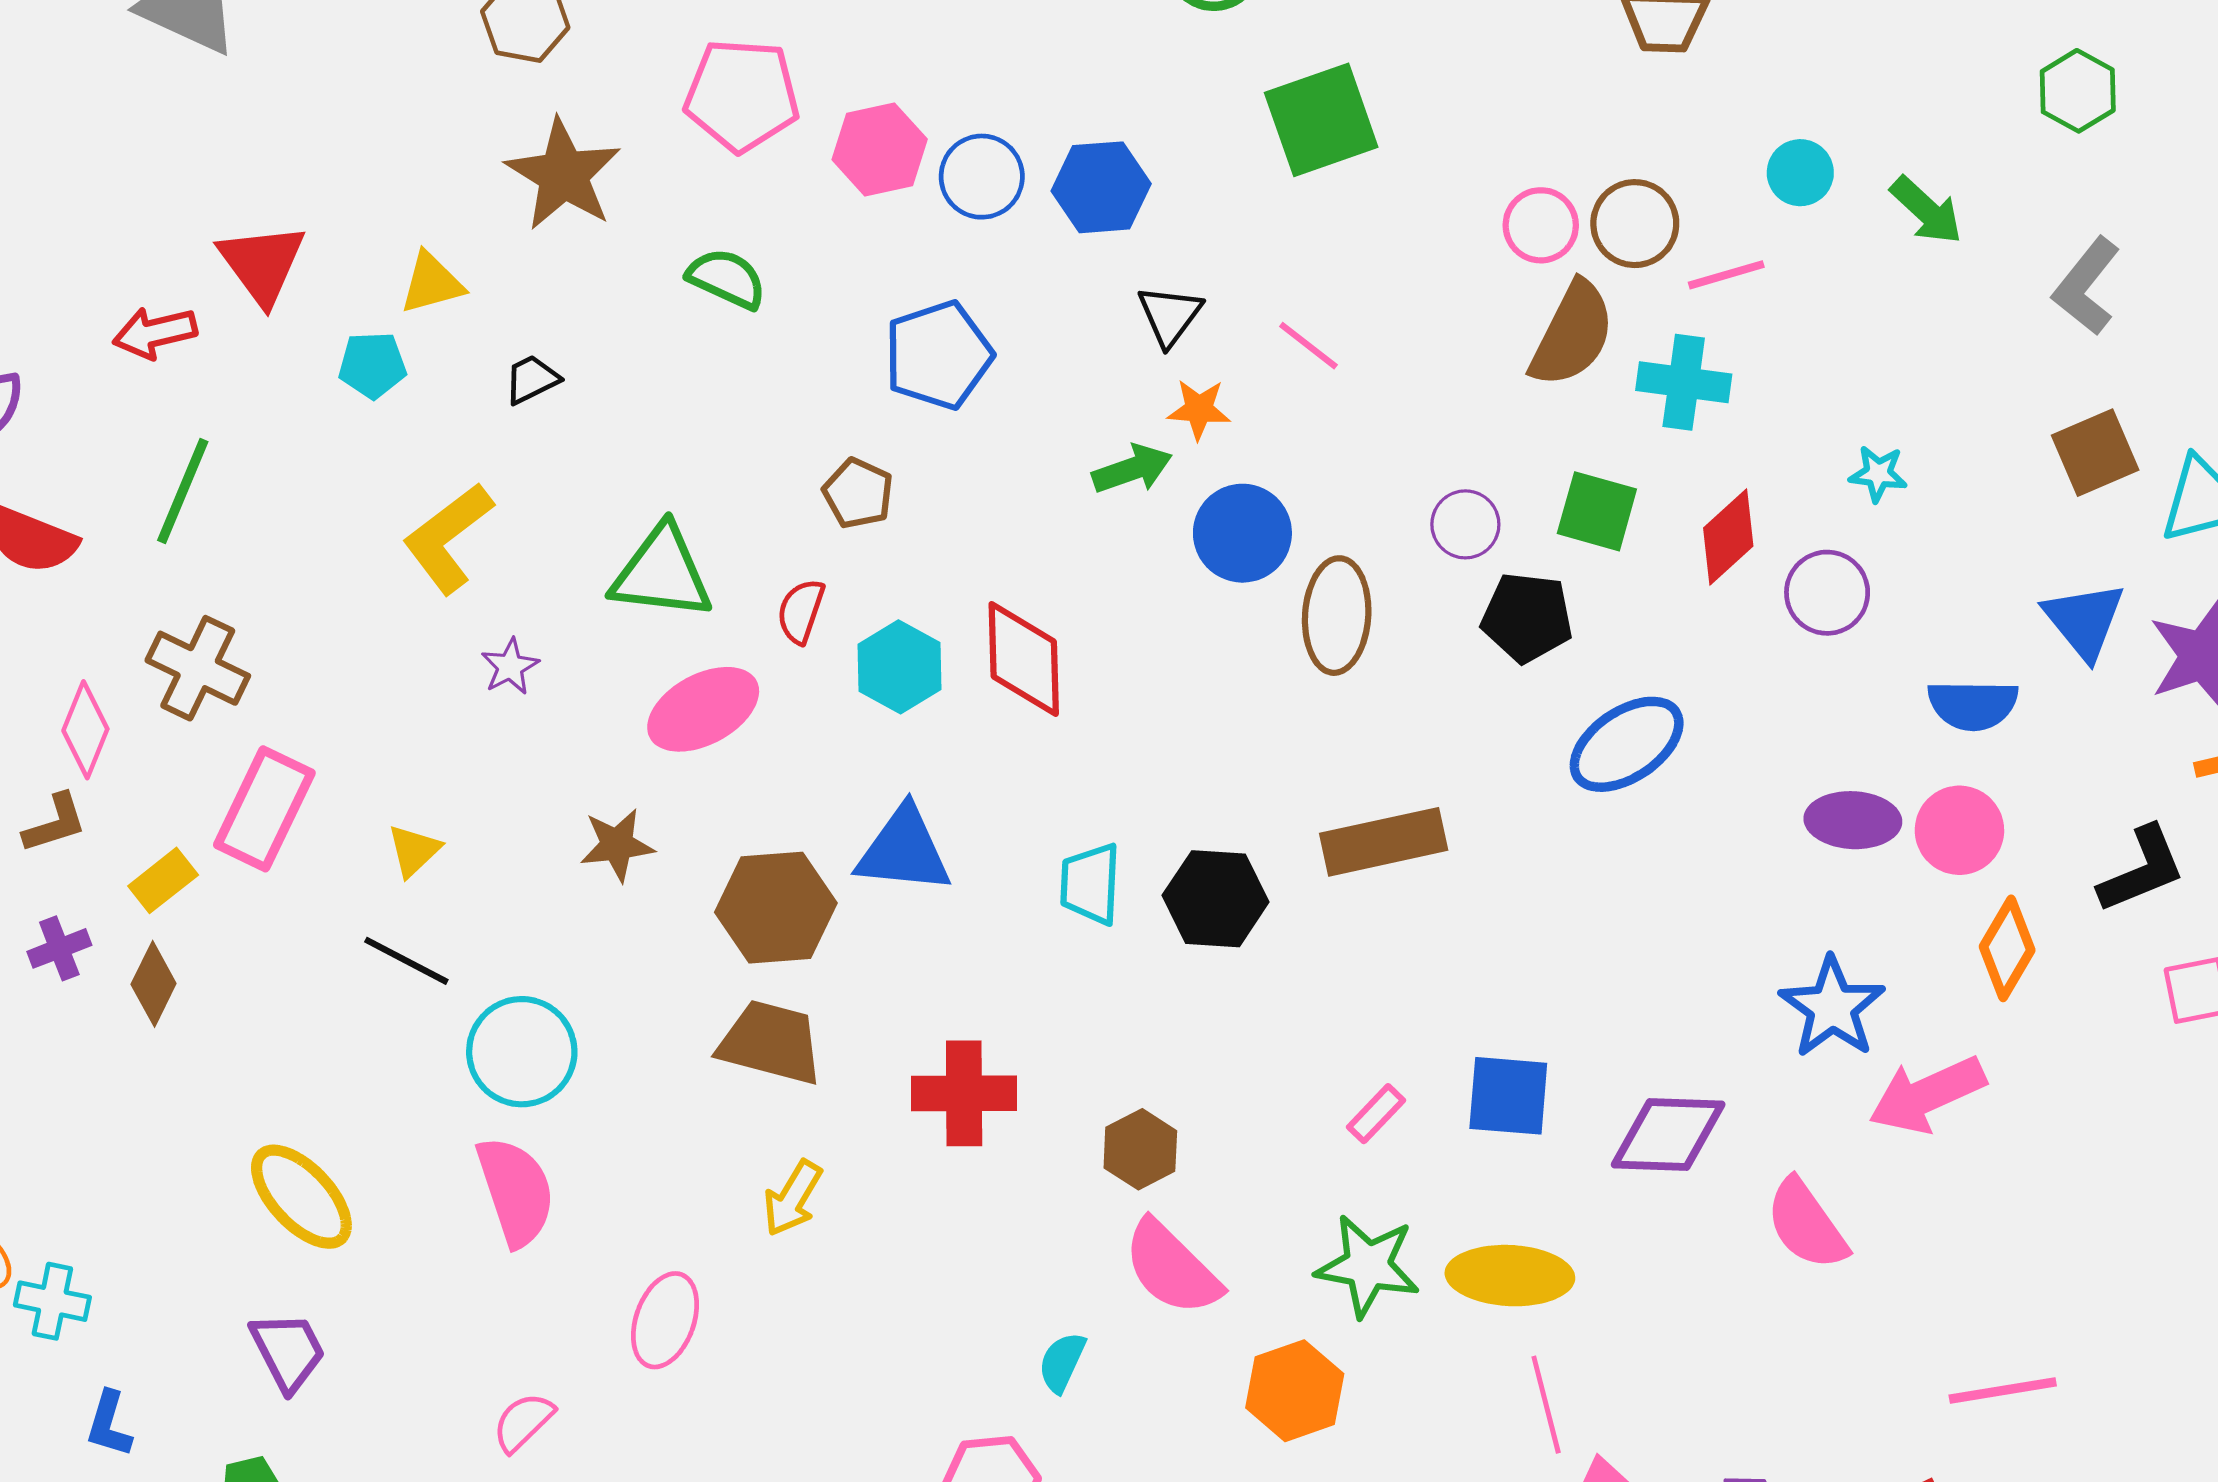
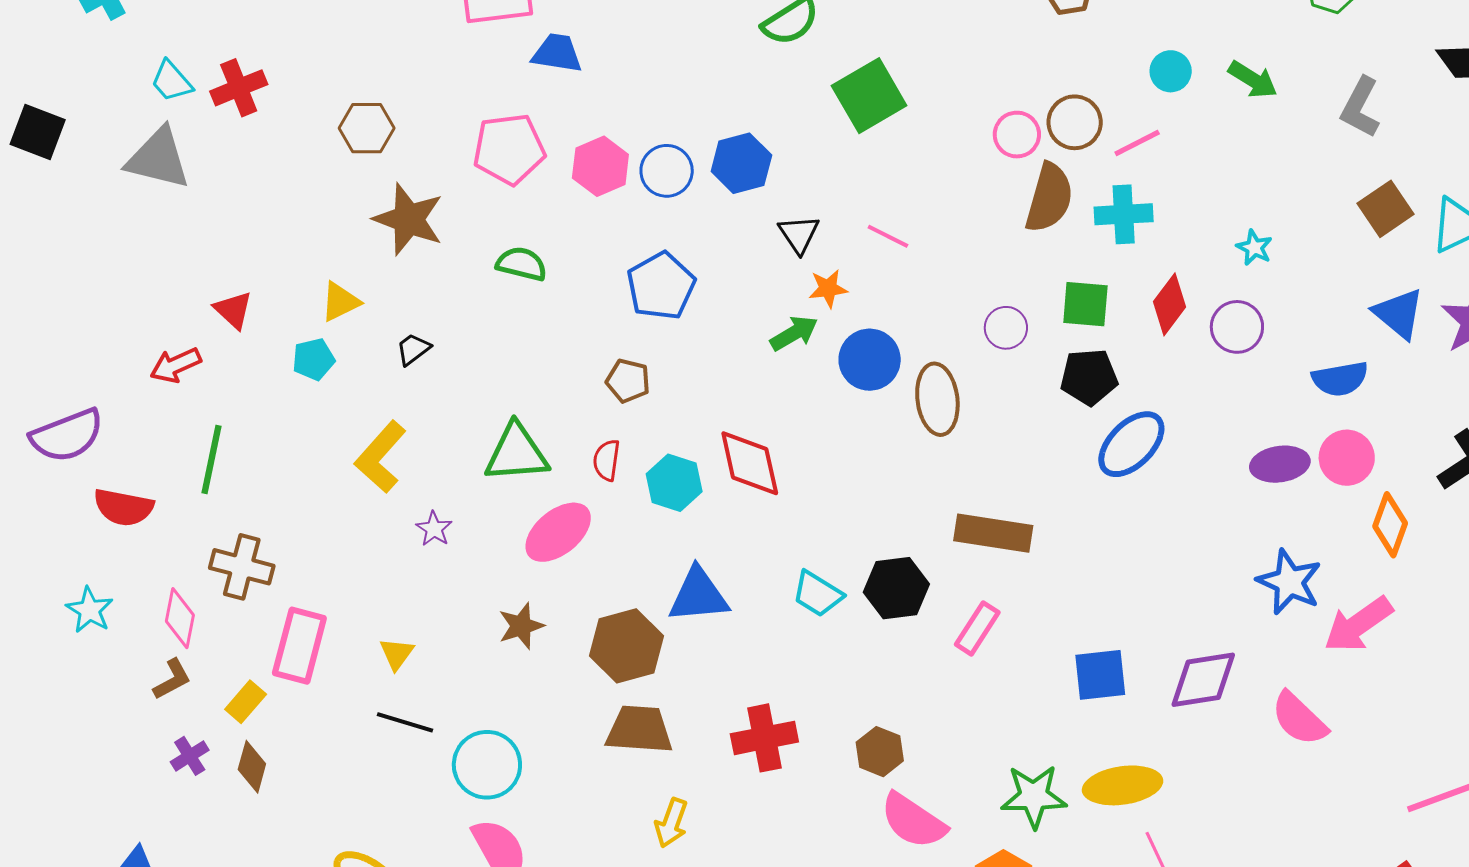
red triangle: (262, 264) -> (233, 310), size x0.7
cyan star: (1878, 474) -> (1254, 248), turned 30
black pentagon: (1527, 617) -> (1089, 377), moved
brown rectangle: (1384, 842) -> (993, 533), turned 32
cyan trapezoid: (1090, 884) -> (817, 594), turned -50
pink rectangle: (1376, 1114) -> (977, 628), moved, size x1.4

